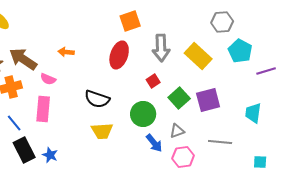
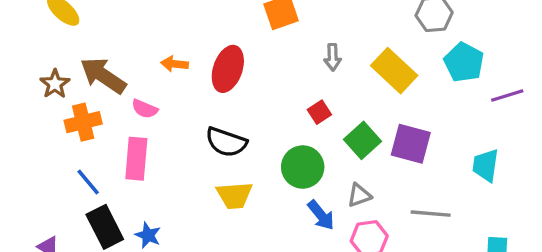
gray arrow: (161, 48) -> (333, 57), size x0.6
red ellipse: (119, 55) -> (228, 69), moved
purple square: (208, 100) -> (411, 144), turned 30

